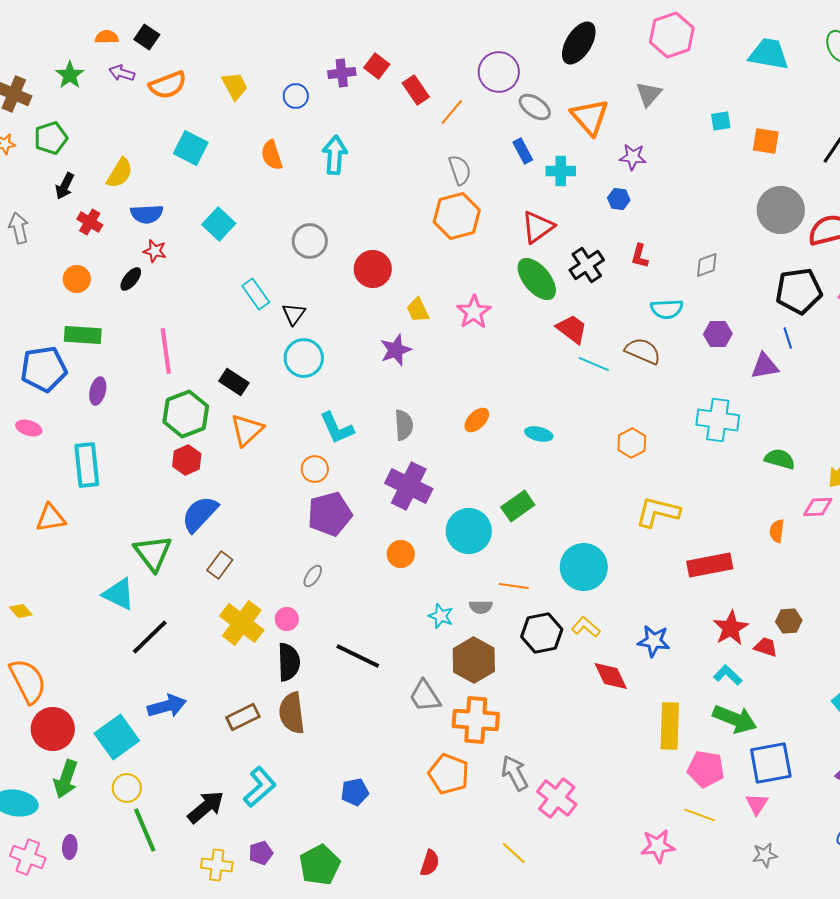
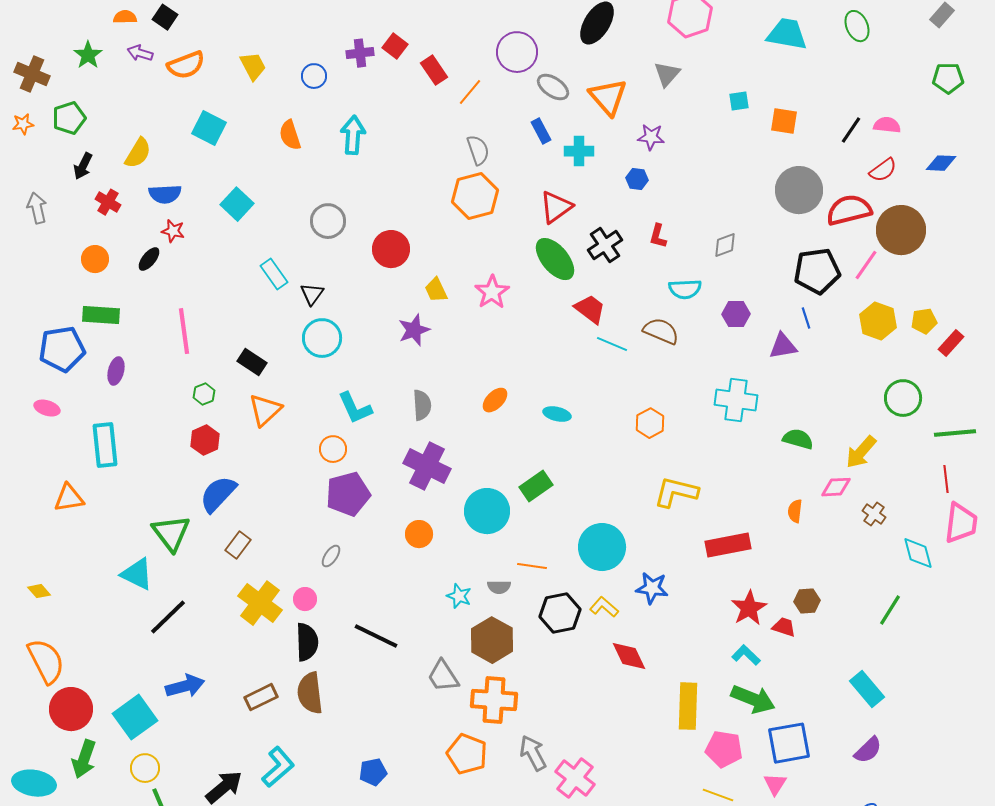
green hexagon: (186, 414) -> (204, 394), size x0.5
blue star: (654, 641) -> (652, 588), moved

